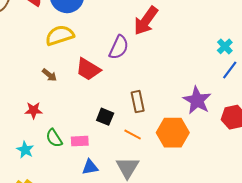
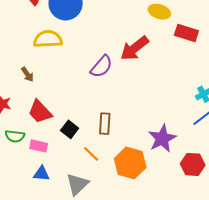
red trapezoid: (88, 69) -> (40, 112), moved
green semicircle: (54, 138) -> (15, 136), turned -66

